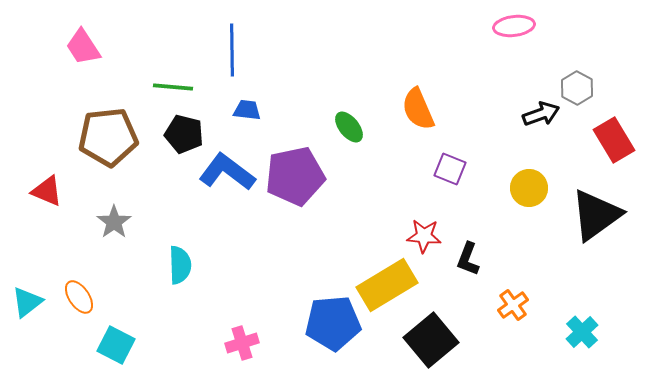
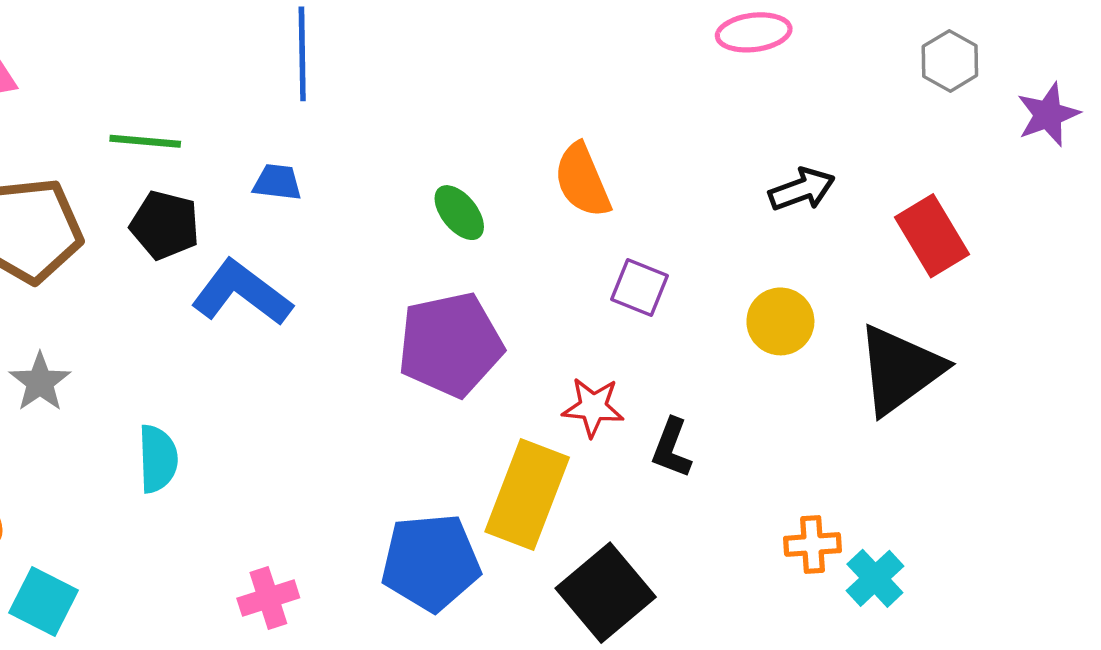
blue line: (232, 50) -> (302, 54), moved
gray hexagon: (577, 88) -> (950, 61), moved
purple pentagon: (295, 176) -> (450, 345), moved
yellow rectangle: (387, 285) -> (527, 494), turned -38
orange cross: (513, 305) -> (813, 544), moved, turned 32

